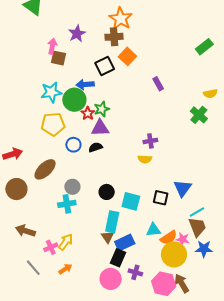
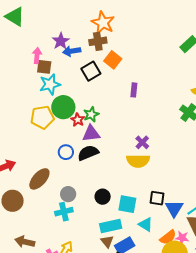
blue arrow: (85, 84) -> (72, 51), moved
purple rectangle: (158, 84) -> (134, 90), moved, turned 40
cyan star: (51, 92) -> (50, 84), moved
yellow pentagon: (53, 124) -> (42, 117), moved
purple cross: (150, 141) -> (142, 142), turned -32
black semicircle: (96, 147) -> (88, 153), size x1.5
yellow semicircle: (145, 159) -> (138, 161), size x1.6
blue triangle: (182, 188) -> (174, 208), moved
cyan rectangle: (112, 222) -> (111, 226), turned 70
cyan triangle: (153, 230) -> (146, 224), moved, turned 42

